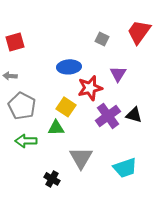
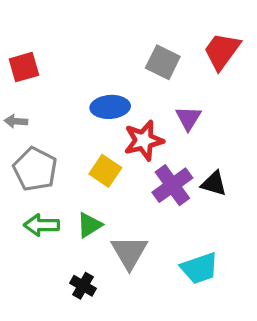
gray square: (102, 39) -> (163, 62), size x1.5
green triangle: (56, 128) -> (89, 225), moved, turned -30

